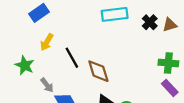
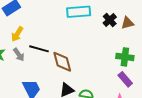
black line: (72, 58) -> (39, 49), turned -48
gray arrow: (47, 85) -> (19, 55), moved

